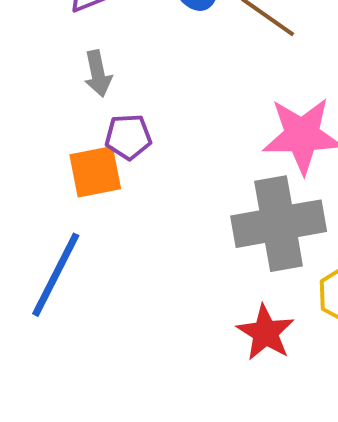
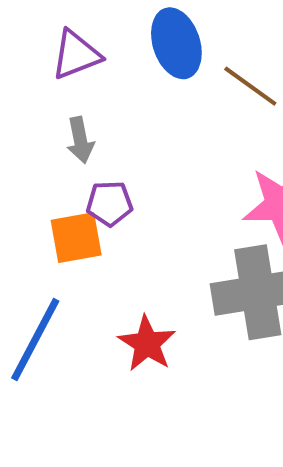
red star: (265, 333) -> (147, 344), moved

